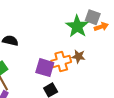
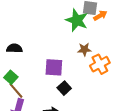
orange cross: (61, 61) -> (100, 64), moved

